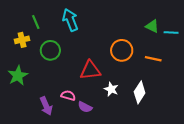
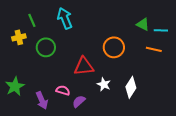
orange line: (153, 59) -> (154, 49), moved
green star: (18, 76) -> (15, 86), moved
purple semicircle: (85, 107) -> (79, 101), turned 112

